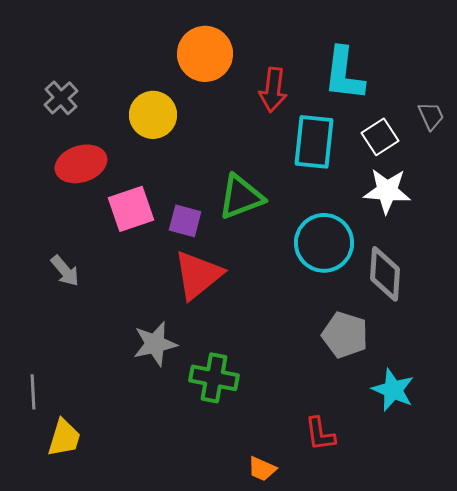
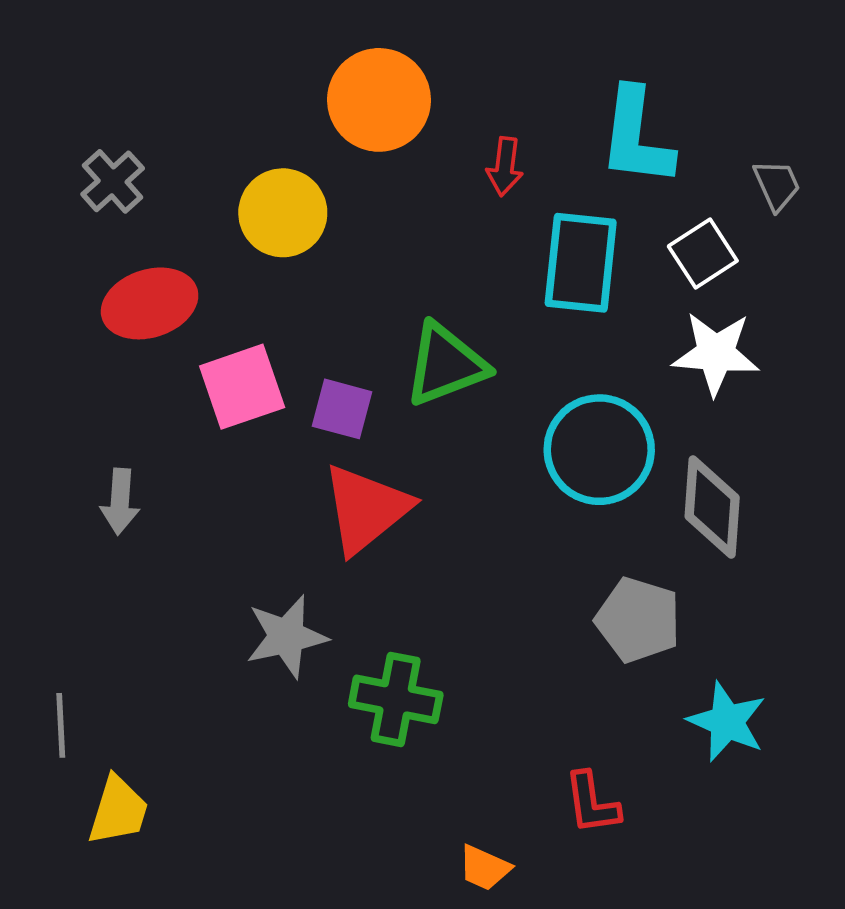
red arrow: (273, 90) -> (505, 167), size x0.7
gray trapezoid: (431, 116) -> (777, 185), moved
gray arrow: (65, 271) -> (120, 501), turned 44

